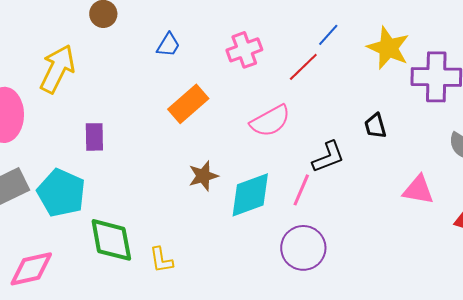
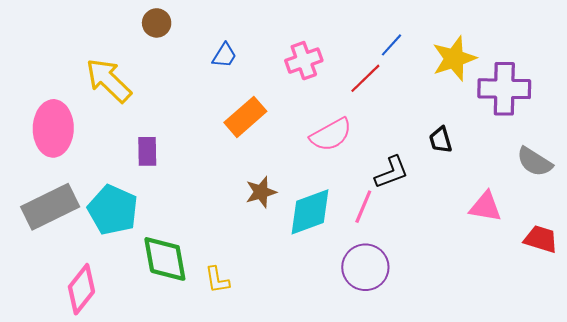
yellow star: (388, 48) -> (454, 58), turned 30
yellow arrow: (57, 69) -> (109, 80), turned -72
pink diamond: (31, 269) -> (81, 289), turned -39

